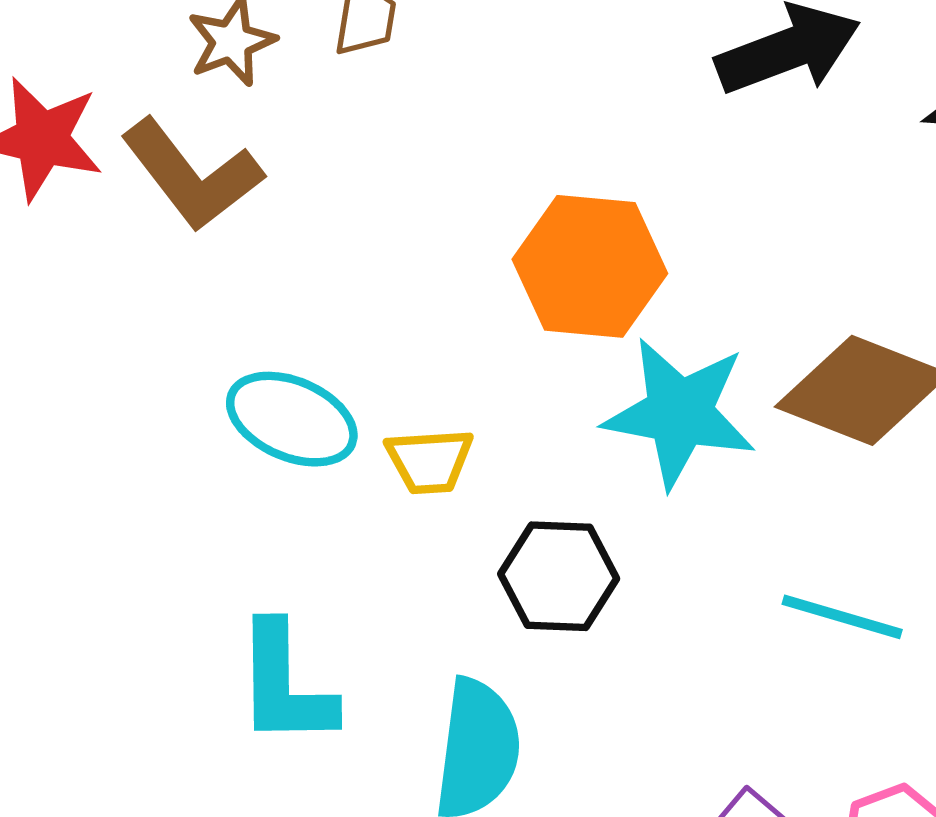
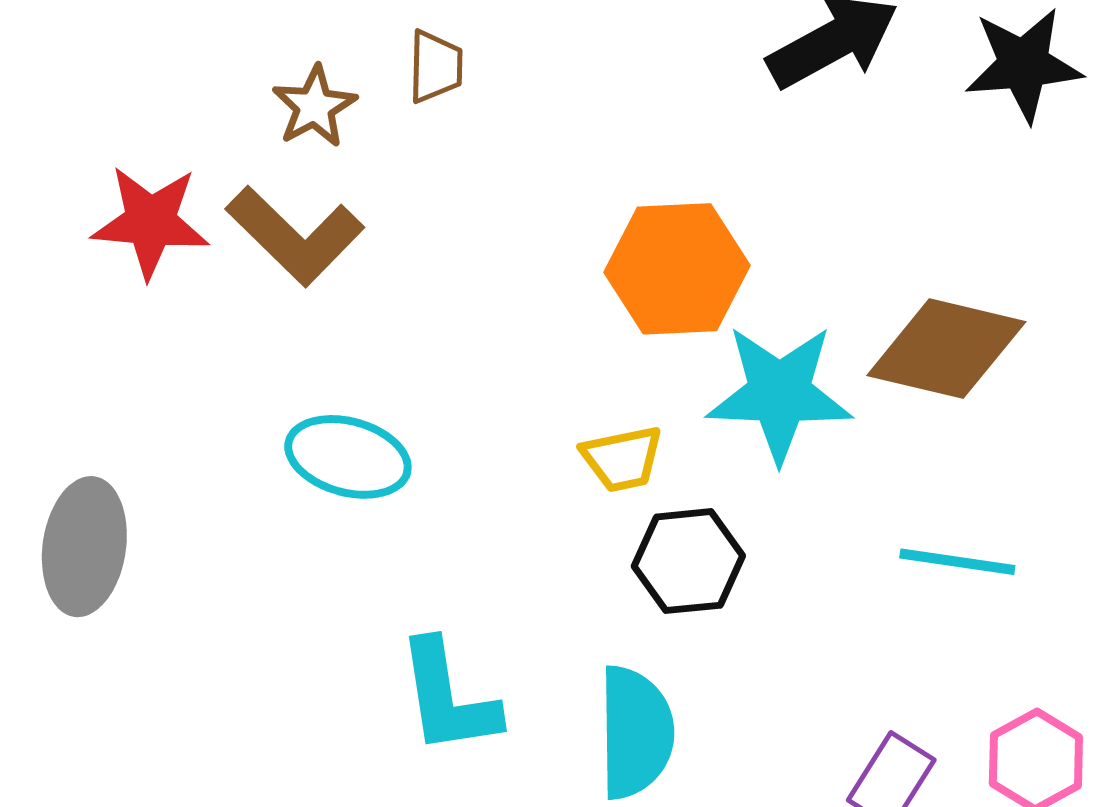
cyan ellipse: (292, 419) -> (348, 457), moved
yellow trapezoid: (429, 461) -> (622, 459), moved

